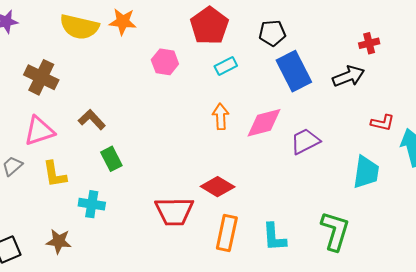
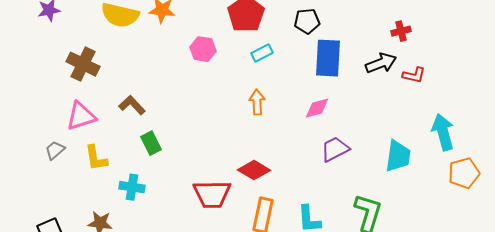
blue rectangle: (294, 71) -> (328, 58), turned 30
pink diamond: (264, 123) -> (317, 108), moved, size x0.7
red L-shape: (383, 123) -> (414, 75), moved
purple trapezoid: (305, 141) -> (335, 149), moved

